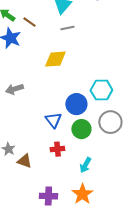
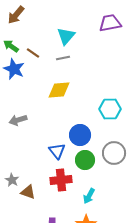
gray line: (67, 28) -> (63, 58), moved
cyan hexagon: (101, 90) -> (110, 109), moved
red cross: (57, 149) -> (61, 180), size x1.5

